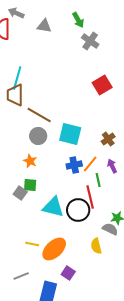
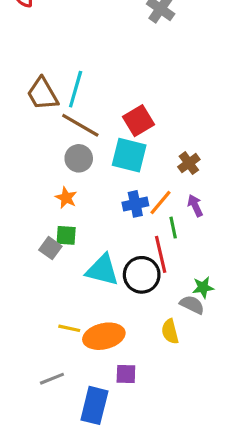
cyan line: (17, 78) -> (76, 89), moved
red square: (102, 85) -> (139, 121), moved
brown trapezoid: (15, 95) -> (42, 94), turned -30
orange ellipse: (54, 249) -> (104, 336), turned 30
purple square: (68, 273) -> (126, 374), turned -32

